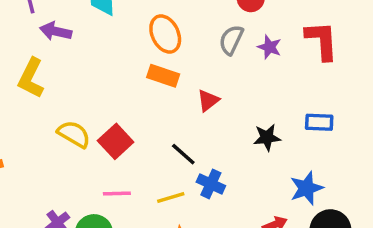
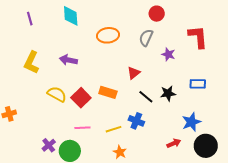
purple arrow: (56, 31) -> (68, 60), moved
orange ellipse: (165, 34) -> (108, 35), turned -70
purple star: (269, 47) -> (168, 54), moved
orange rectangle: (163, 76) -> (108, 92), moved
black line: (183, 154) -> (146, 97), moved

